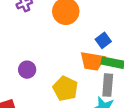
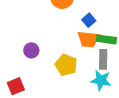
blue square: (103, 40) -> (89, 20), moved

